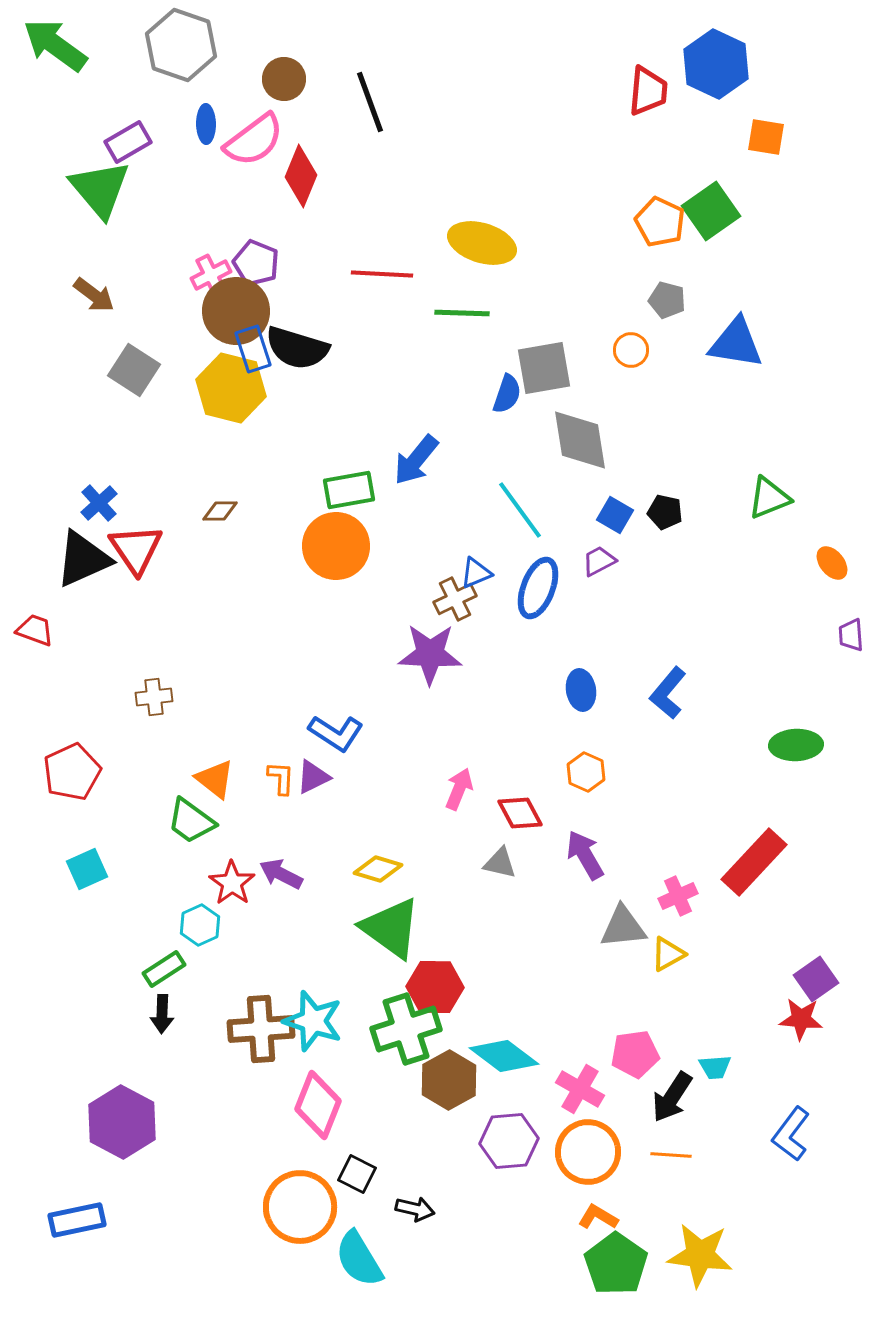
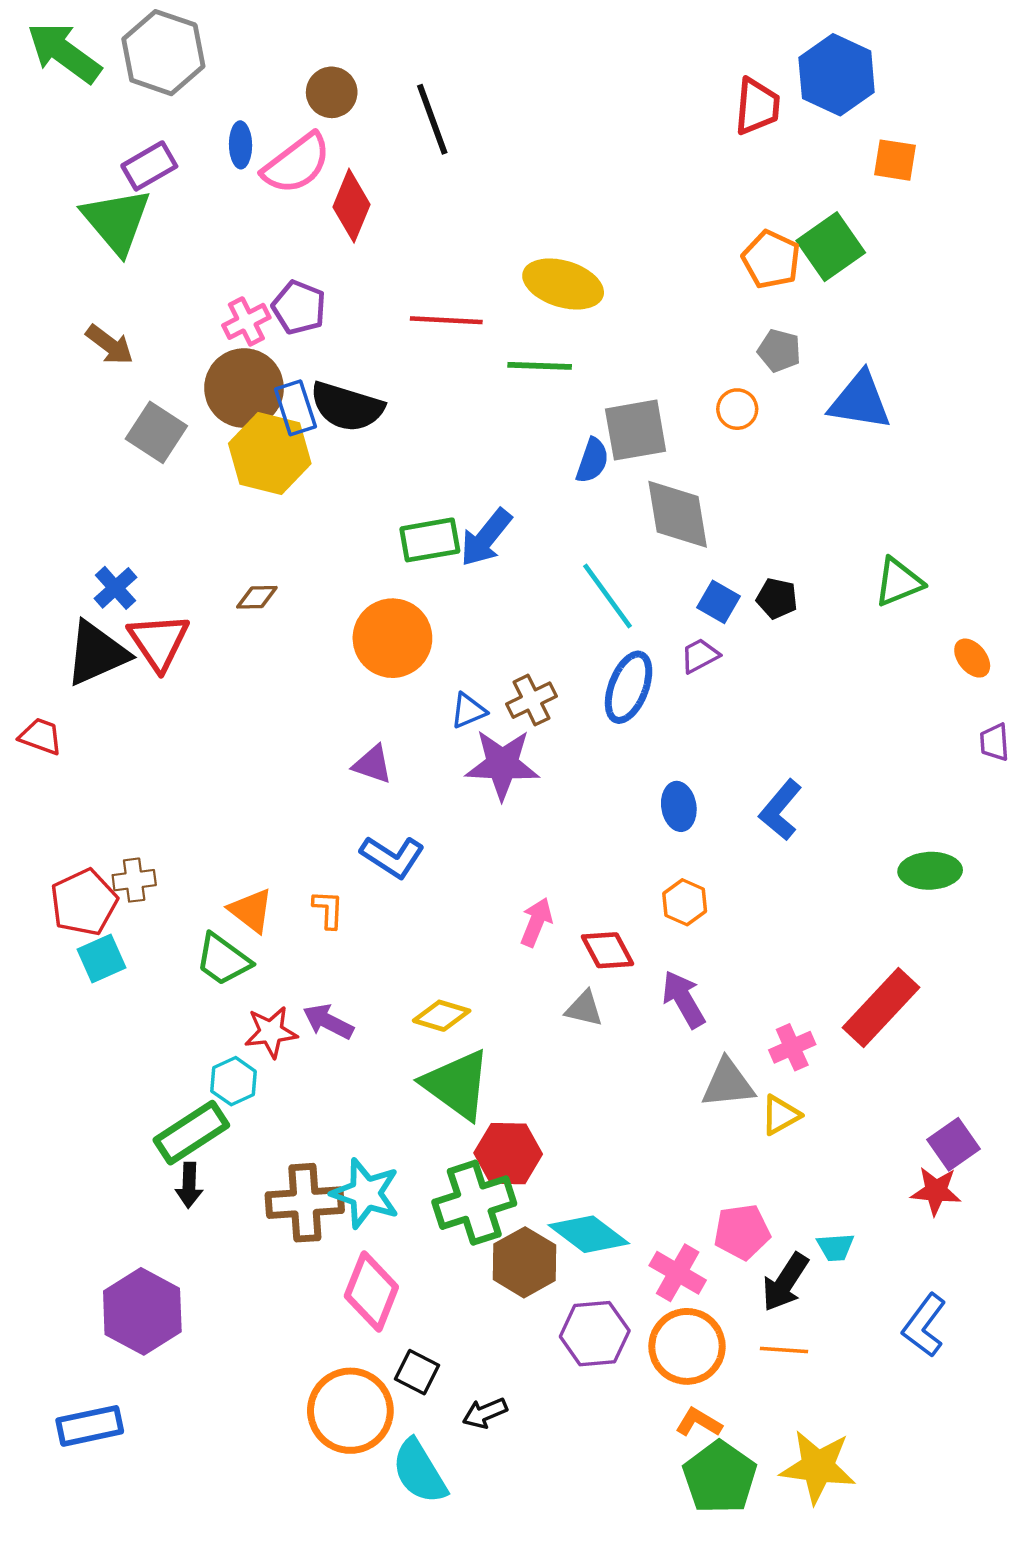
gray hexagon: (181, 45) -> (163, 53), moved
brown circle: (236, 311) -> (244, 388), moved
green rectangle: (349, 490) -> (430, 540), moved
blue triangle: (476, 573) -> (468, 711), moved
brown cross: (154, 697) -> (134, 880), moved
purple triangle: (313, 777) -> (373, 764), moved, turned 45
cyan square: (87, 869) -> (101, 958), moved
red star: (232, 883) -> (271, 1032), turned 30
green rectangle: (164, 969) -> (191, 1133), size x1.5
black arrow: (415, 1209) -> (485, 1413), turned 144

